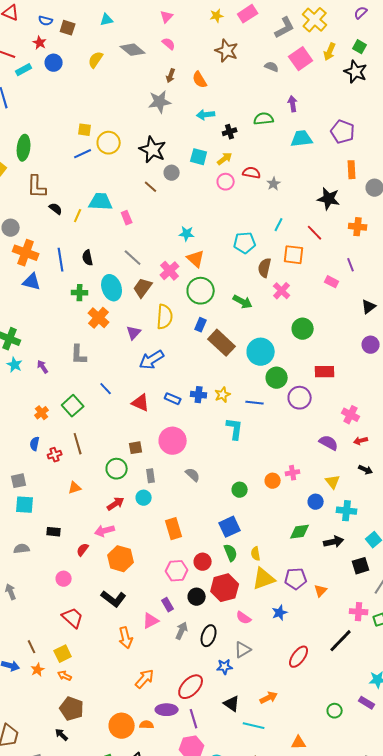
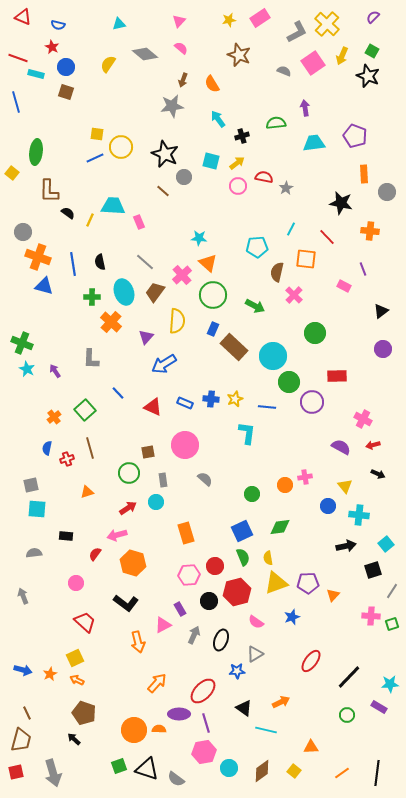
brown square: (68, 28) -> (66, 92), moved
cyan rectangle: (24, 70) -> (36, 74), turned 42
cyan arrow: (206, 115) -> (218, 119), turned 60
green diamond: (300, 532) -> (280, 527), moved
black line: (341, 641) -> (349, 677), moved
brown line: (32, 647) -> (27, 713), moved

